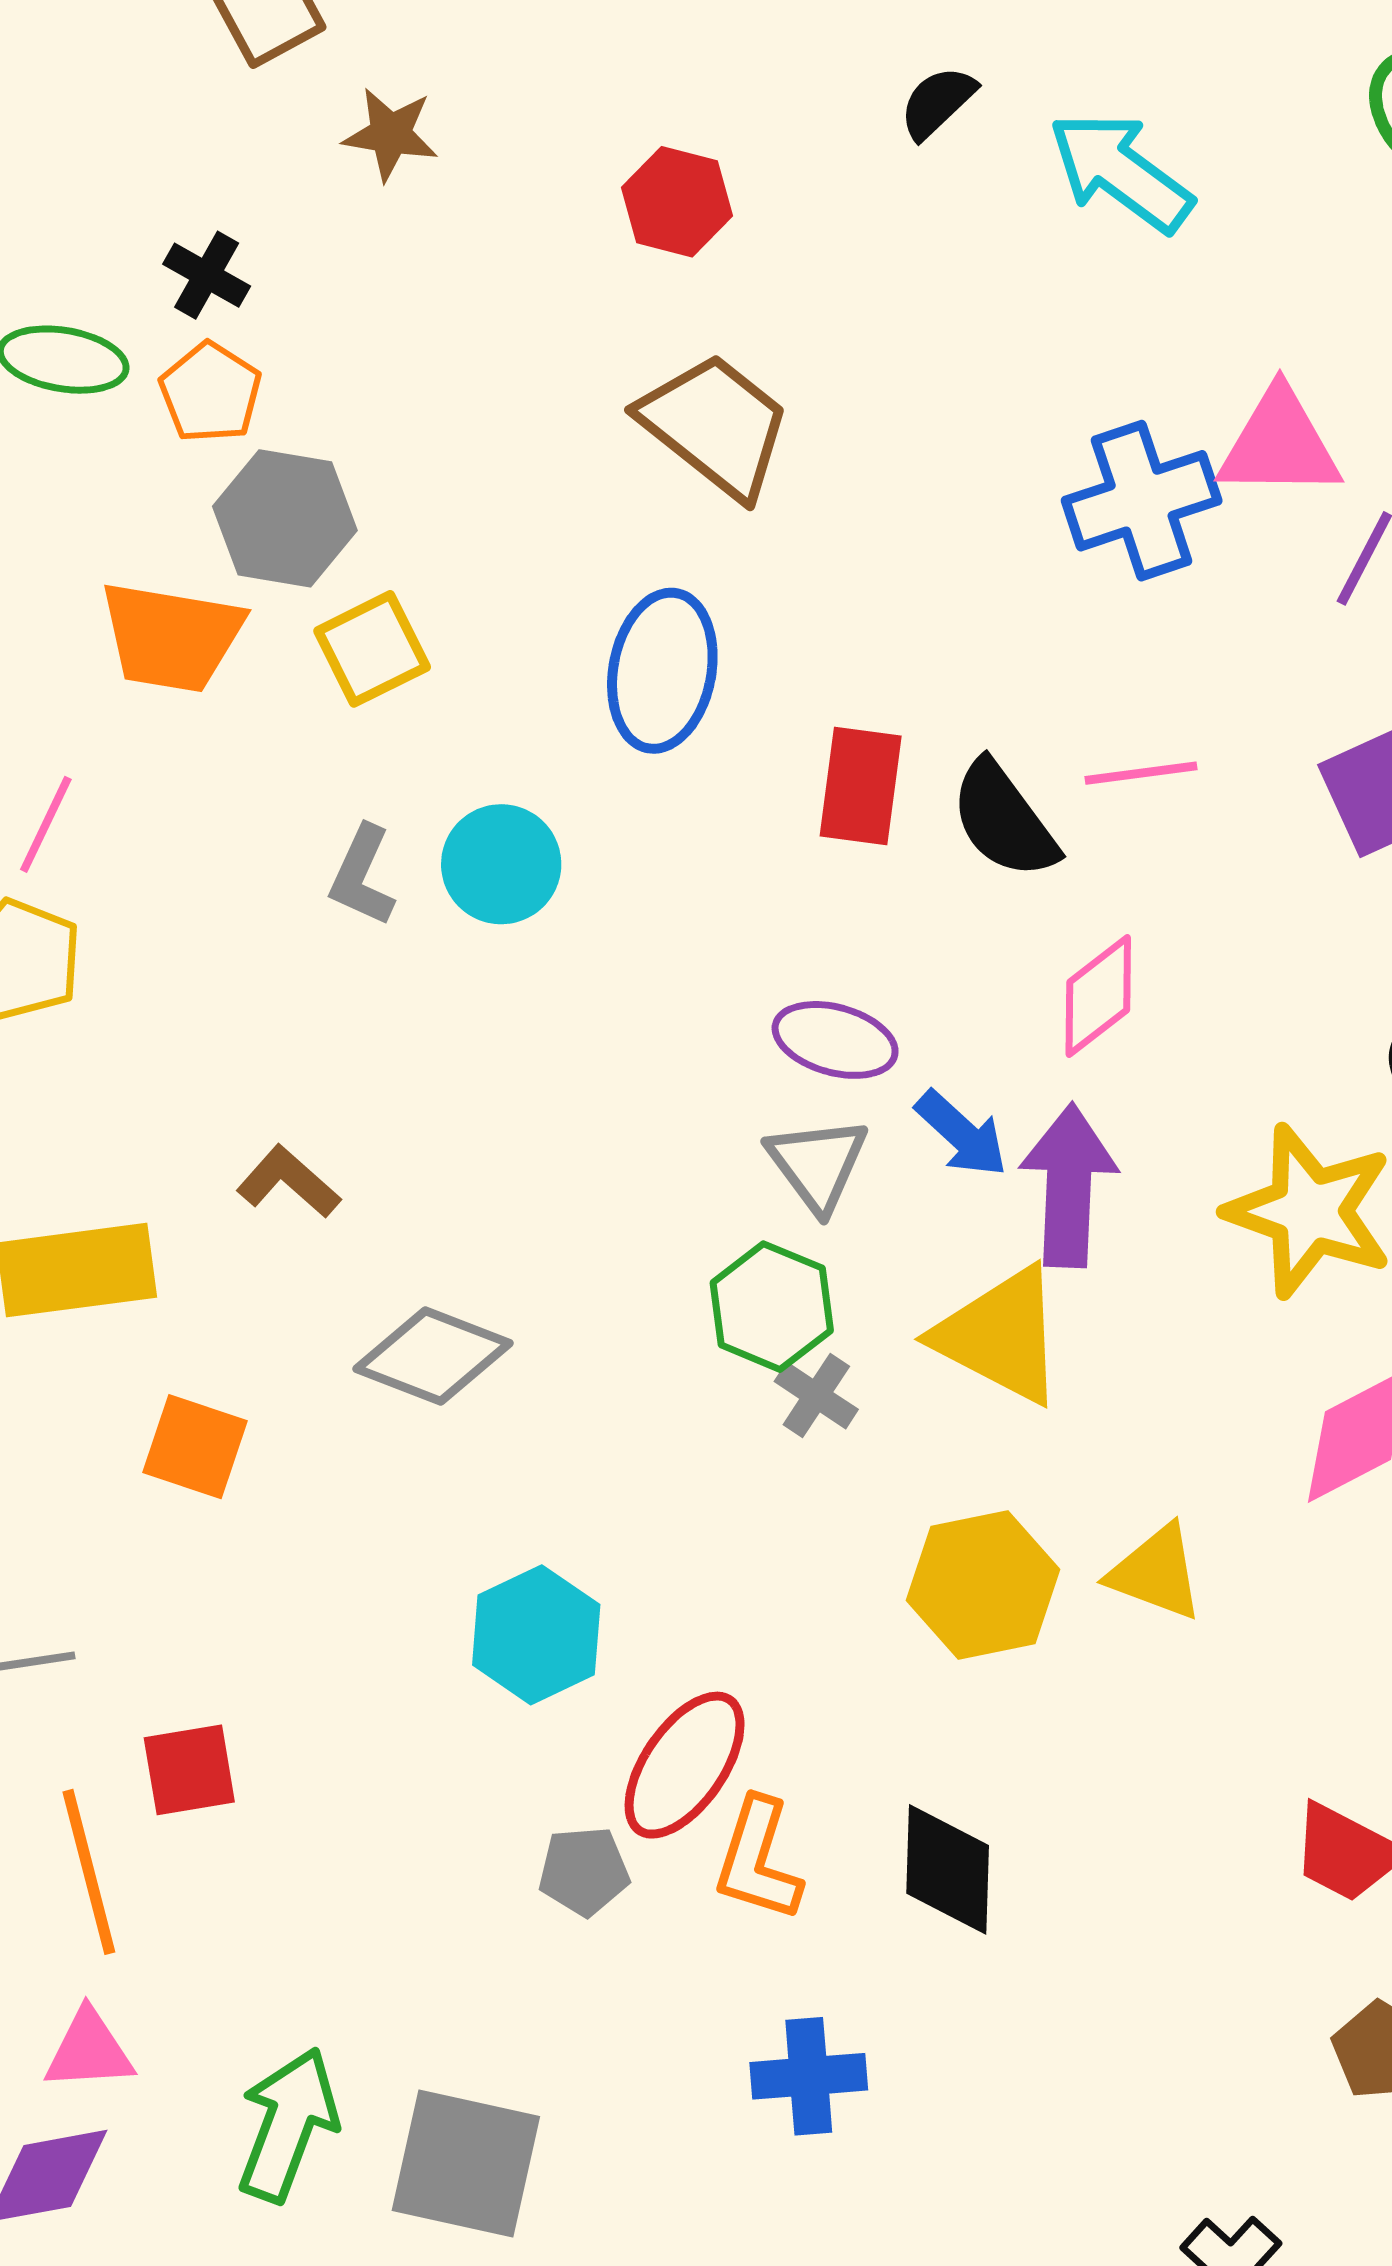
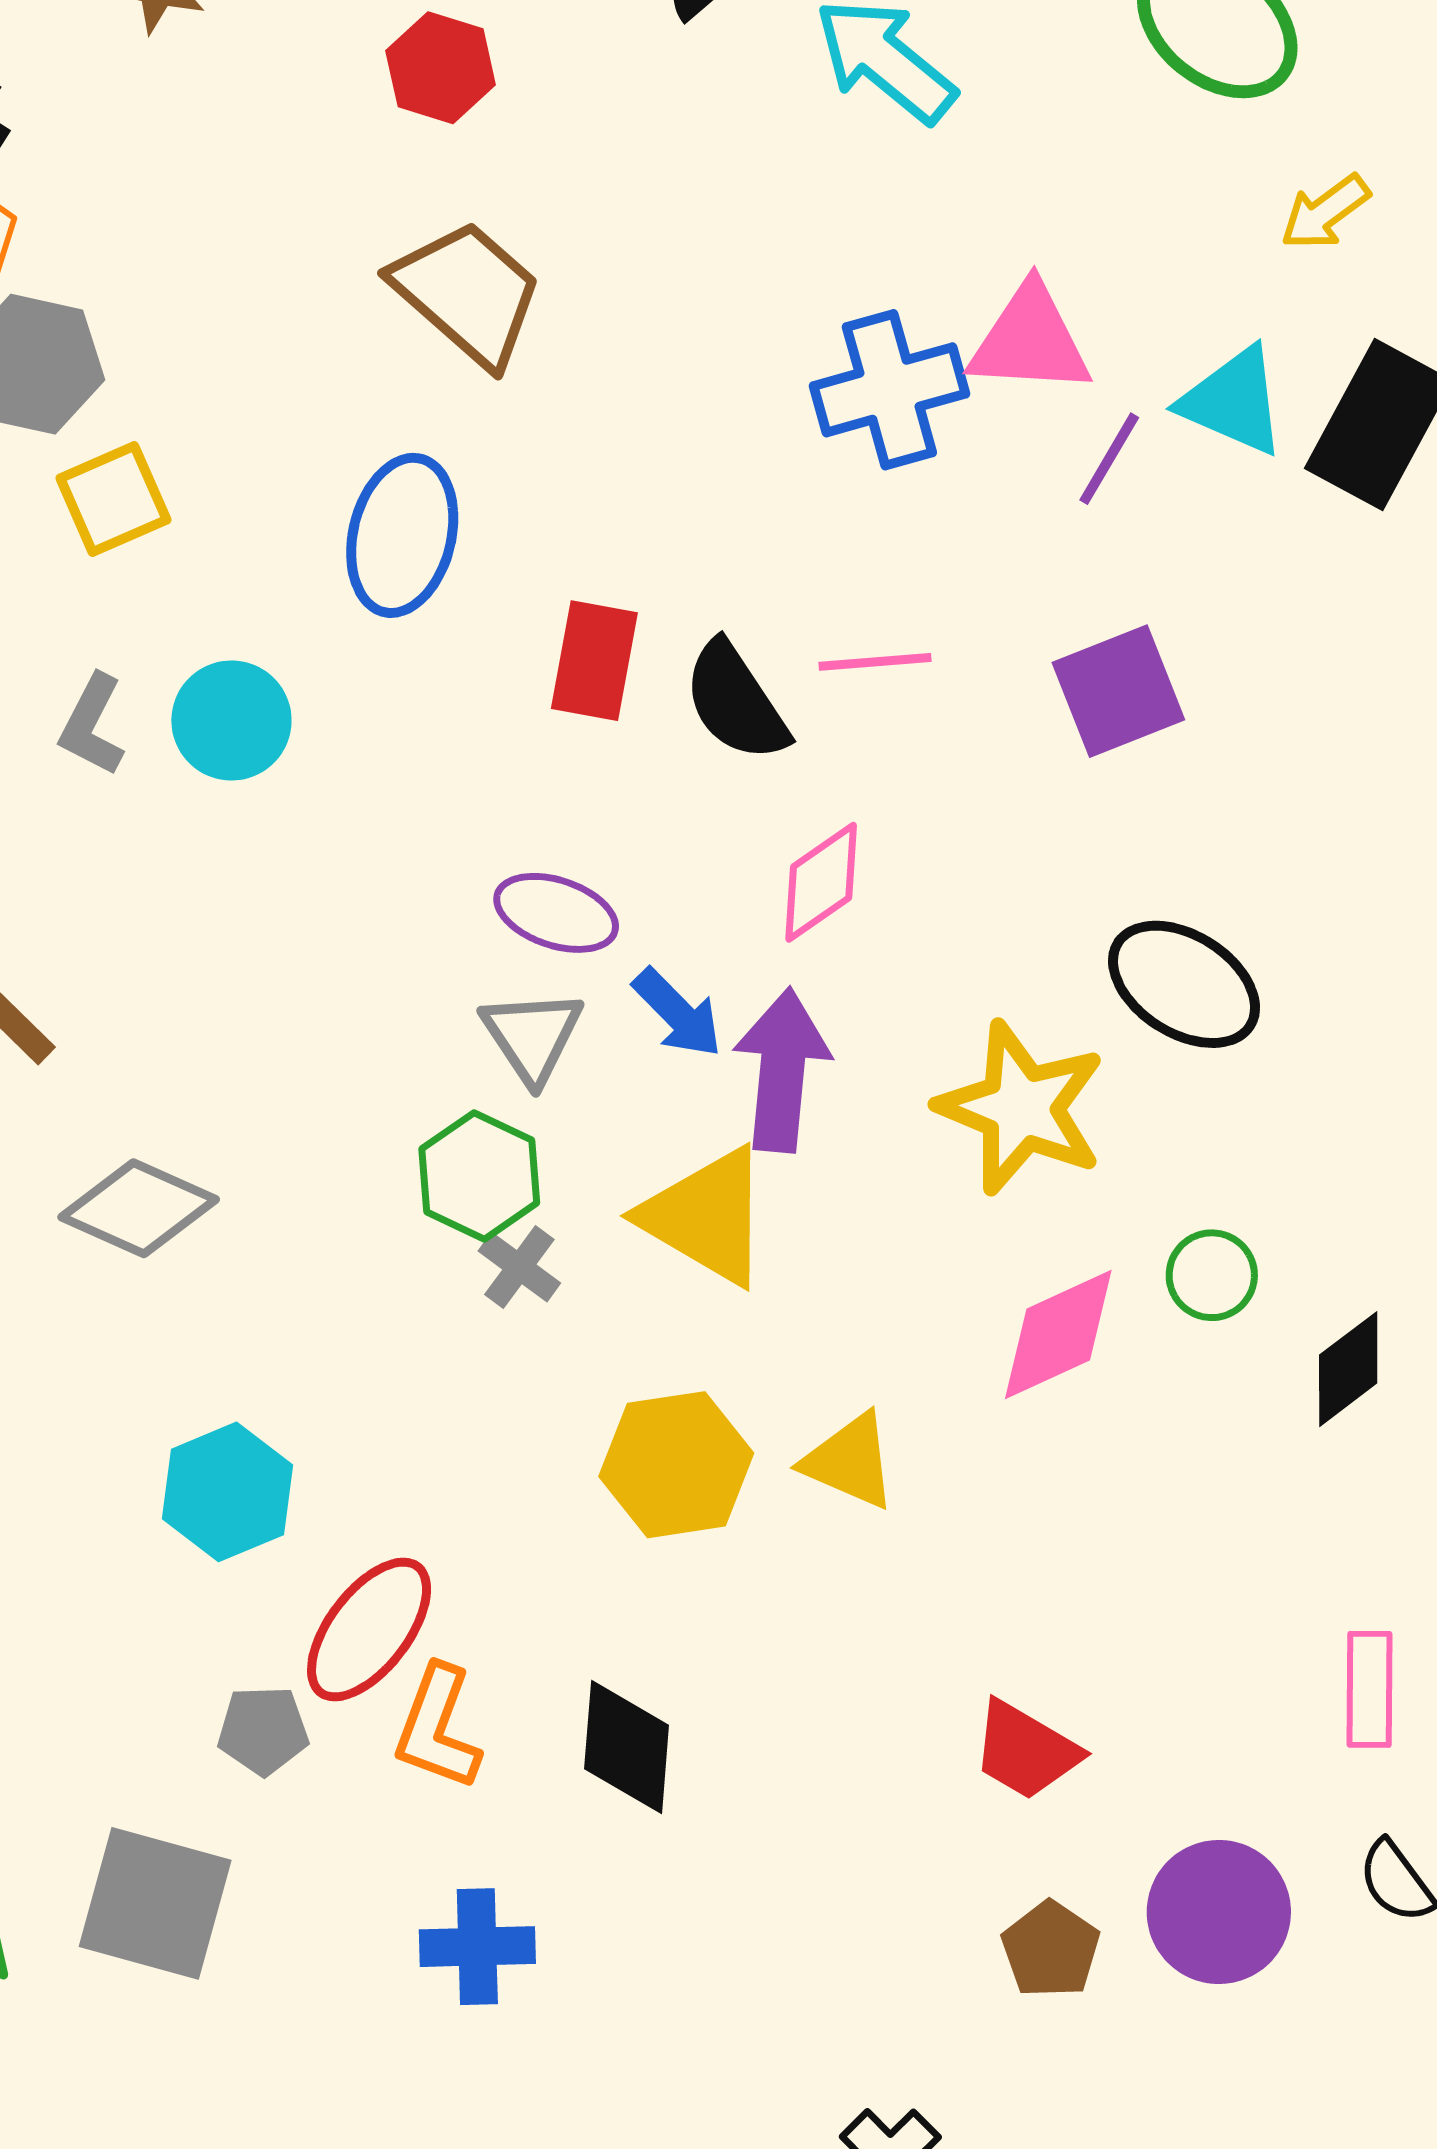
gray square: (466, 2163) -> (155, 1903), moved

